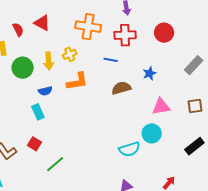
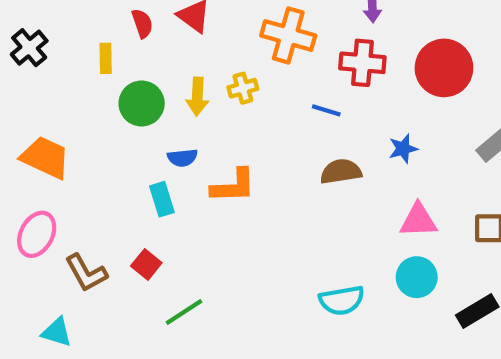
red circle: (164, 33) -> (444, 68), size x1.4
orange L-shape: (77, 81) -> (233, 186), moved
cyan circle: (152, 133) -> (417, 277), moved

